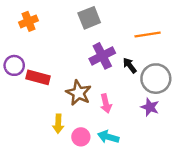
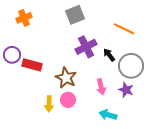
orange line: (148, 35) -> (124, 29), turned 35
pink arrow: (106, 104) -> (101, 87), moved
pink circle: (81, 137) -> (68, 100), moved
cyan arrow: (108, 137) -> (108, 115), moved

